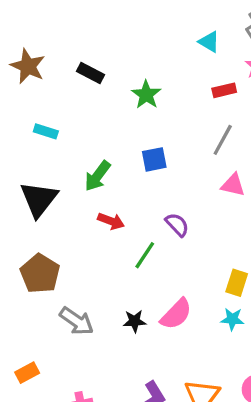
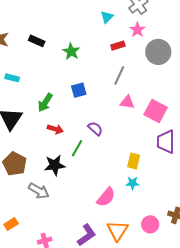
cyan triangle: (209, 42) -> (107, 17), turned 48
pink semicircle: (176, 314) -> (106, 197), moved
black star: (135, 321) -> (55, 165), moved, size x1.5

